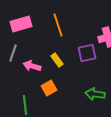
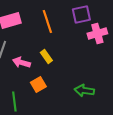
purple square: (87, 53) -> (81, 14), moved

